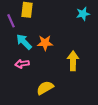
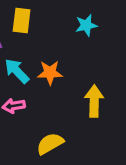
cyan star: (83, 14) -> (86, 25), moved

